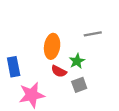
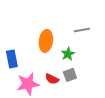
red semicircle: (59, 71) -> (52, 79), moved

